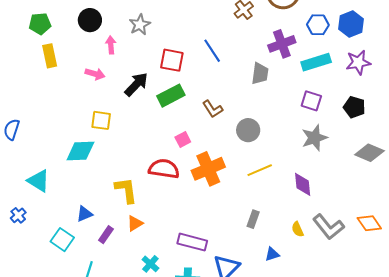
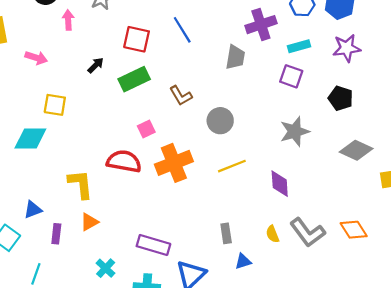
cyan rectangle: (316, 62) -> (299, 46), size x0.7
pink arrow: (95, 74) -> (36, 58), moved
black arrow: (136, 84) -> (96, 65), size x0.6
purple square: (311, 101) -> (291, 76), moved
gray rectangle: (253, 219) -> (226, 233), moved, turned -30
purple rectangle: (106, 235) -> (56, 234), turned -30

